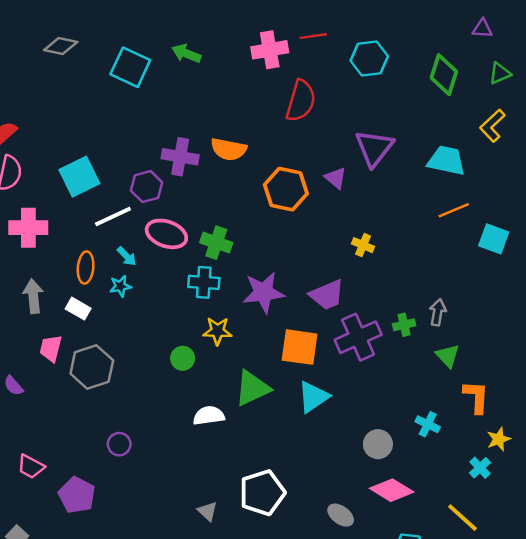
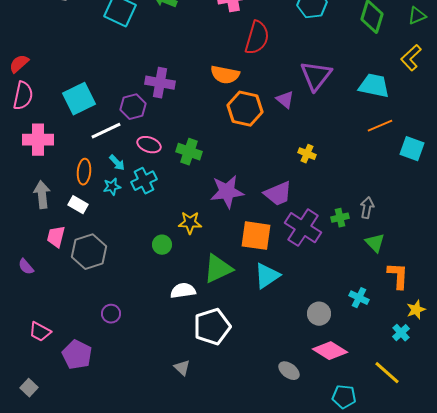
orange semicircle: (229, 149) -> (225, 75), moved
pink ellipse: (166, 234) -> (149, 145), size x0.7
cyan cross: (204, 282) -> (144, 181), moved, turned -30
purple cross: (358, 337) -> (303, 228), turned -33
white pentagon: (262, 493) -> (212, 327), moved

